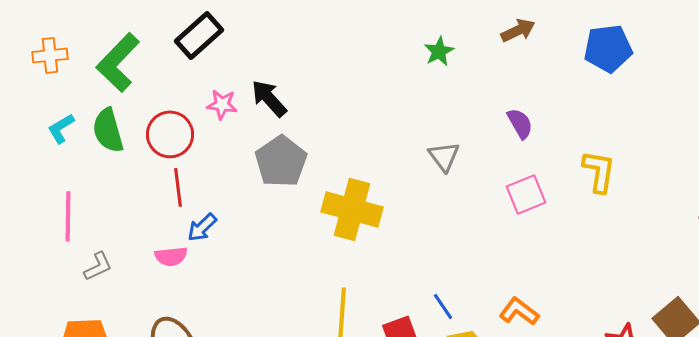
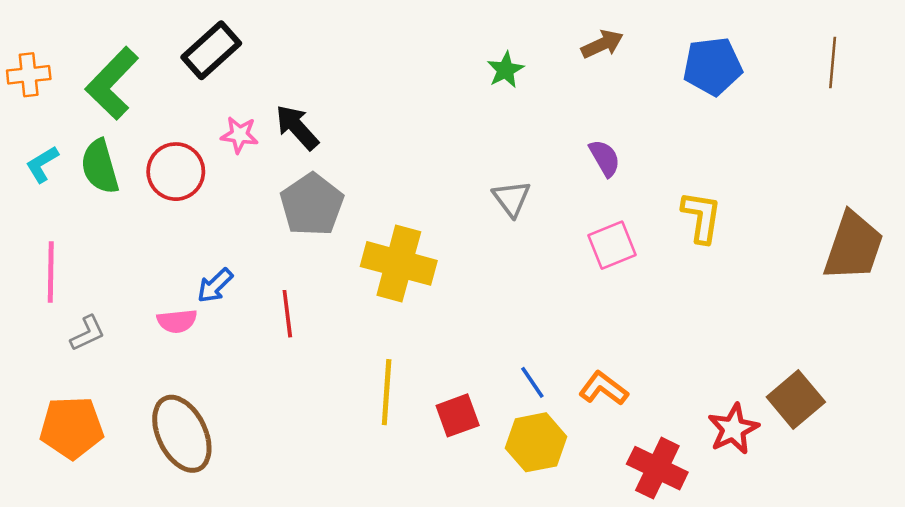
red line: (178, 187) -> (287, 314), moved
blue line: (443, 306) -> (532, 382), moved

